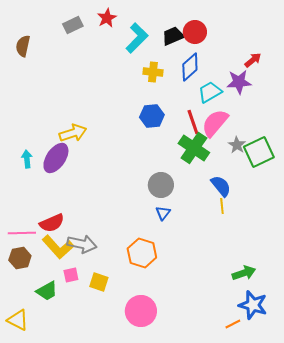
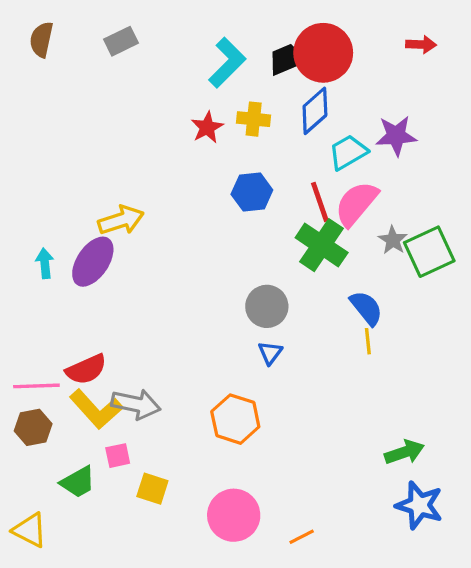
red star: (107, 18) -> (207, 127), moved
red circle: (195, 32) -> (323, 53), size x1.5
brown semicircle: (23, 46) -> (41, 40), moved
red arrow: (253, 60) -> (421, 45), moved, turned 42
yellow square: (99, 282) -> (152, 489), moved
orange line: (233, 324) -> (302, 537), moved

